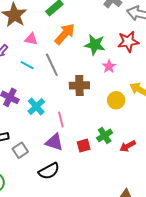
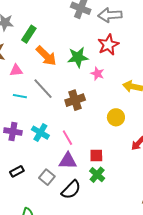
orange arrow: (65, 34) -> (46, 56), turned 110
yellow circle: (116, 100) -> (116, 117), moved
green cross: (105, 135) -> (97, 175), moved
red square: (84, 146) -> (96, 156), turned 32
gray square: (20, 150) -> (47, 177), moved

